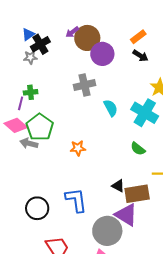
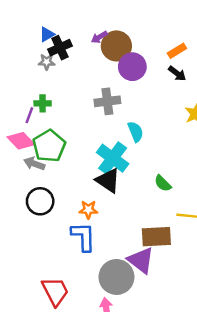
cyan cross: (145, 113) -> (113, 158), moved
orange star: (78, 148) -> (88, 210), moved
black triangle: (118, 186) -> (108, 180), moved, size x1.6
black circle: (37, 208) -> (40, 201), moved

